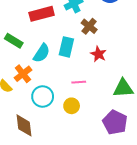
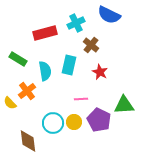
cyan semicircle: (42, 53) -> (45, 71), turned -42
cyan circle: (43, 97) -> (53, 123), moved
purple pentagon: (115, 122) -> (99, 120), moved

